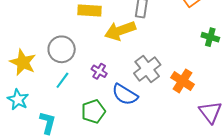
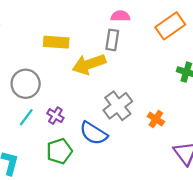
purple cross: (99, 71) -> (55, 116), moved
orange cross: (182, 81) -> (156, 119), size x0.7

